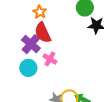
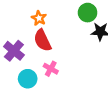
purple cross: (31, 44) -> (14, 51), moved

